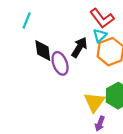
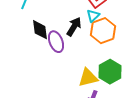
yellow triangle: (94, 102) -> (88, 78), turned 40

